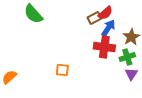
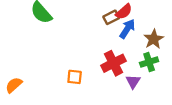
red cross: (104, 47) -> (114, 63), moved, turned -35
purple triangle: (131, 74) -> (133, 82), moved

